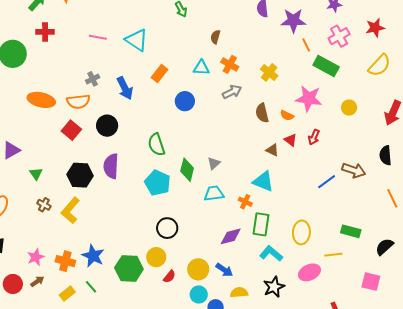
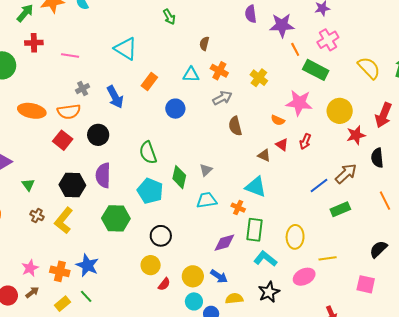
red star: (375, 28) -> (356, 135), moved
pink line: (98, 37) -> (70, 55), moved
yellow semicircle: (379, 65) -> (369, 68), turned -85
yellow circle: (349, 108) -> (340, 111), size x1.6
brown semicircle: (262, 113) -> (235, 126), moved
brown arrow: (354, 170) -> (346, 174), turned -60
green rectangle: (351, 231) -> (340, 209), moved, turned -36
green hexagon: (129, 268) -> (116, 218), moved

